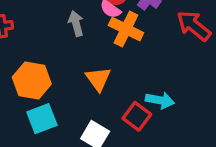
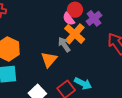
gray arrow: (76, 23) -> (64, 45), moved, turned -35

